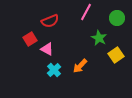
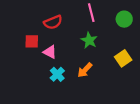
pink line: (86, 12) -> (91, 13), turned -42
green star: (99, 38) -> (89, 40), moved
red square: (30, 39) -> (32, 41), turned 32

